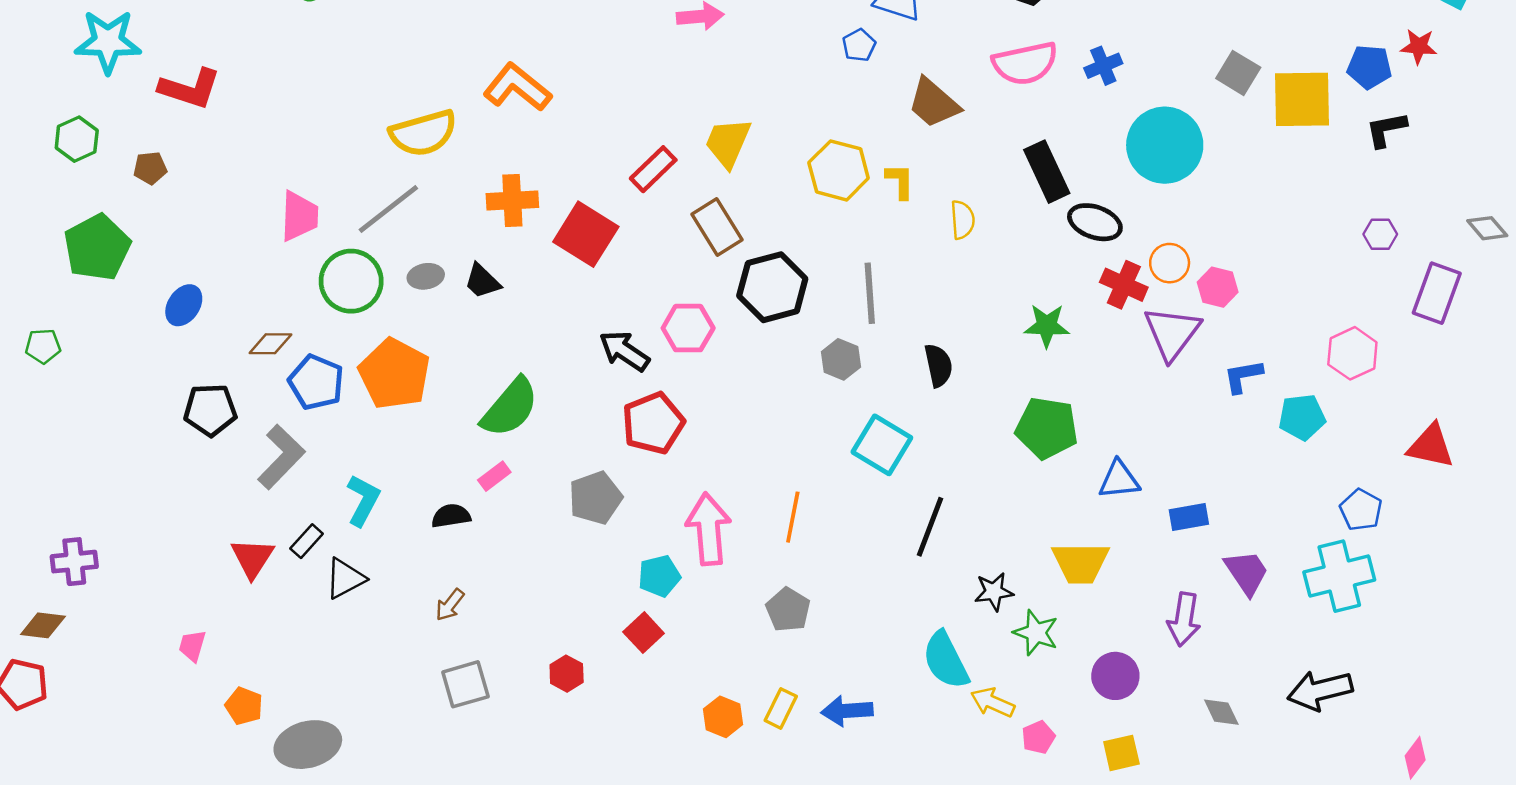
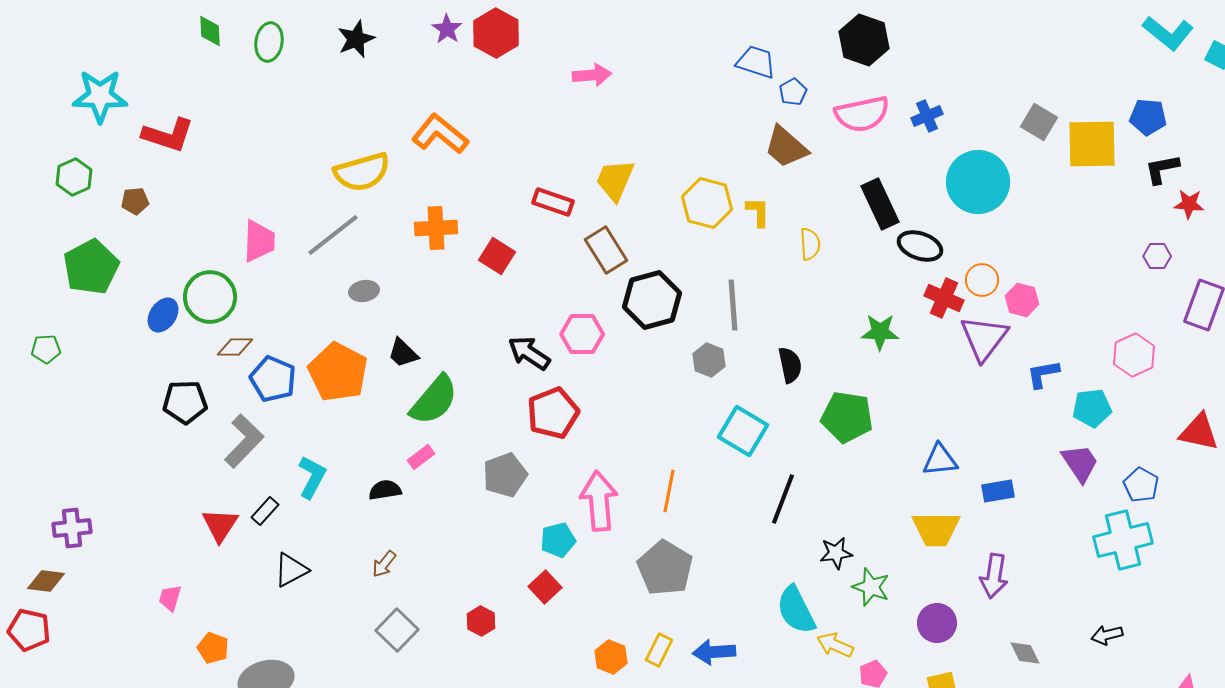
blue pentagon: (859, 45) -> (793, 92), moved
red star: (1419, 46) -> (1189, 204), moved
red rectangle: (653, 169) -> (553, 202), turned 63
red square: (586, 234) -> (497, 256), size x0.7
green circle: (351, 281) -> (210, 297), moved
black trapezoid: (482, 281) -> (403, 353), moved
green pentagon: (1047, 428) -> (847, 417), moved
yellow trapezoid: (1080, 563) -> (936, 529), moved
purple trapezoid: (1247, 572) -> (1080, 463), moved
black triangle: (345, 578) -> (291, 570), moved
gray pentagon: (788, 610) -> (665, 568), size x1.5
gray square: (465, 684) -> (397, 630), turned -30
black arrow: (1320, 690) -> (1107, 635), size x0.6

